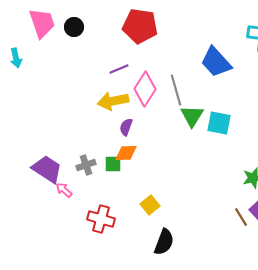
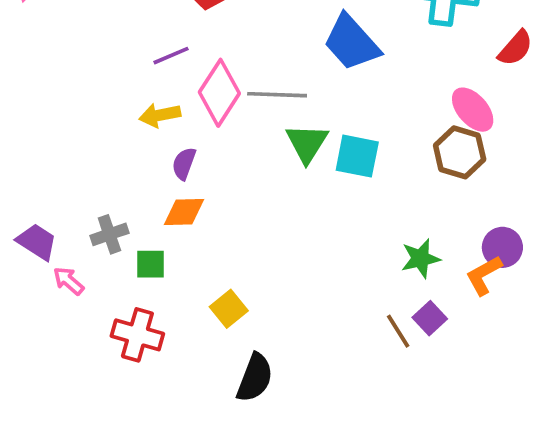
gray line: (176, 90) -> (277, 95), turned -72
yellow arrow: (113, 101) -> (160, 115), size x0.7
green square: (113, 164) -> (150, 264), moved
purple trapezoid: (47, 169) -> (37, 242), size x0.7

